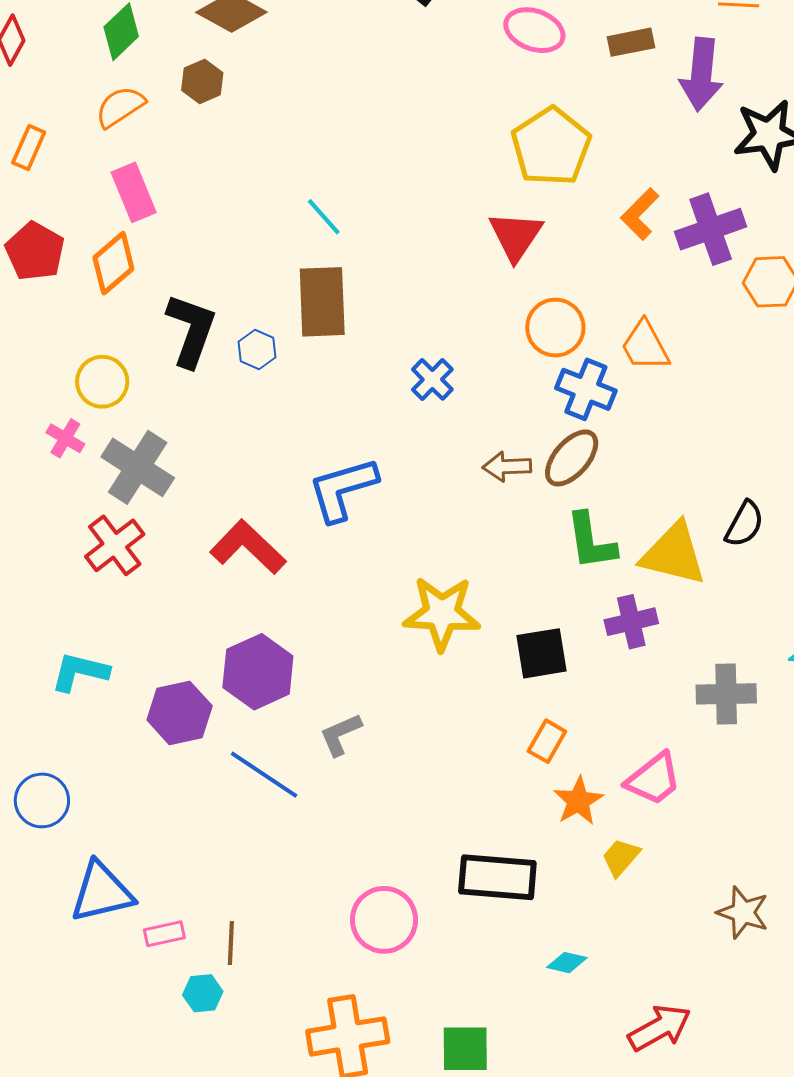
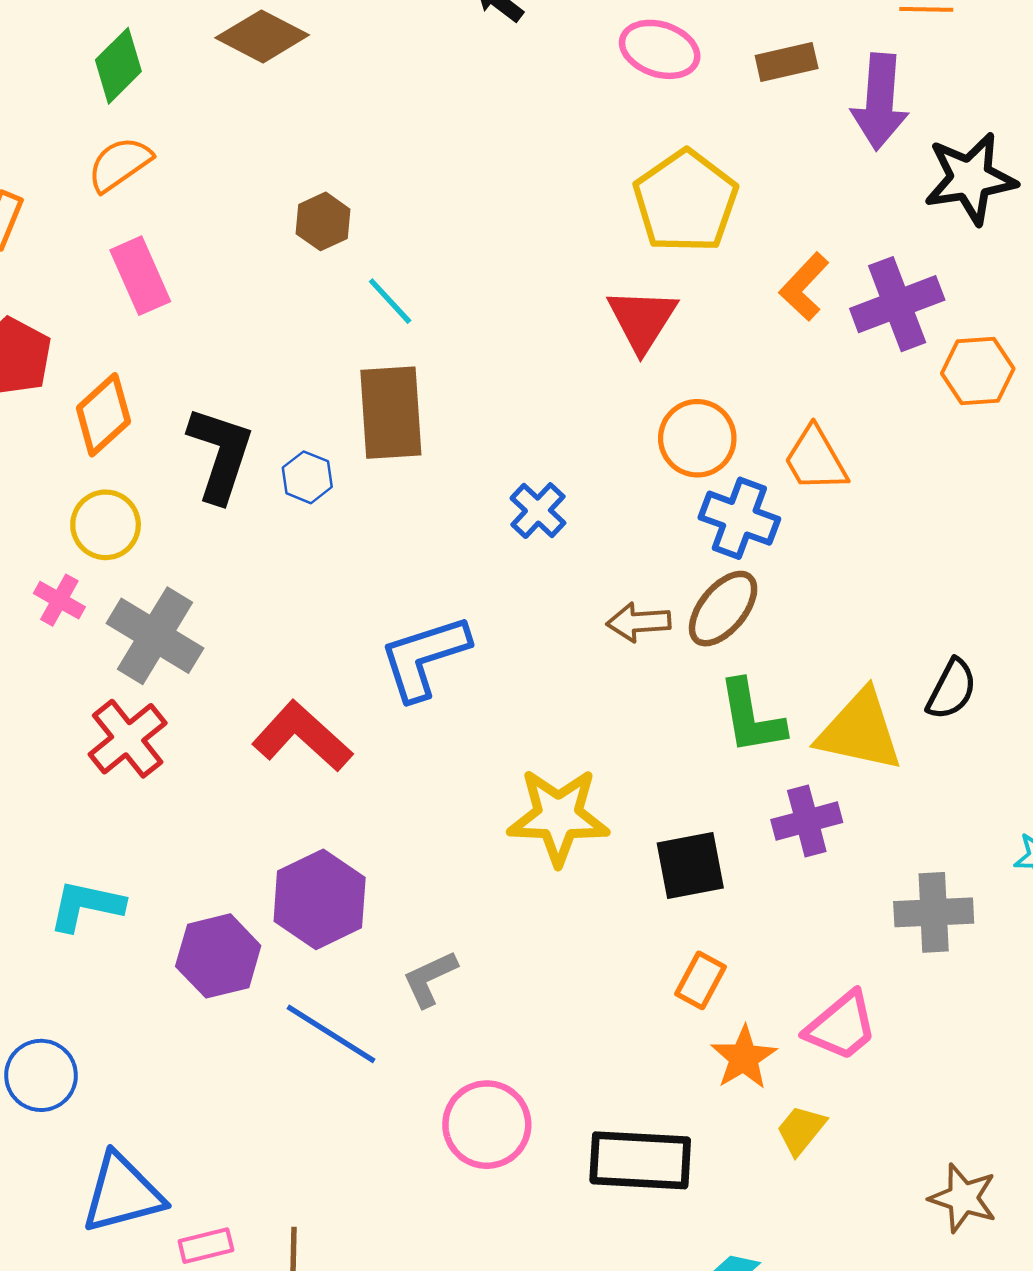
brown hexagon: (202, 81) -> (323, 221), moved
orange diamond: (113, 263) -> (103, 415), moved
pink circle: (384, 920) -> (487, 1125), moved

